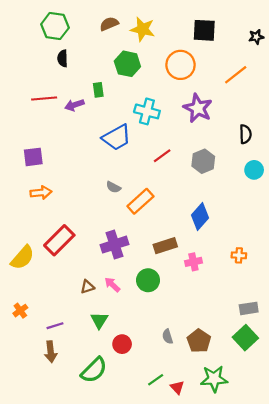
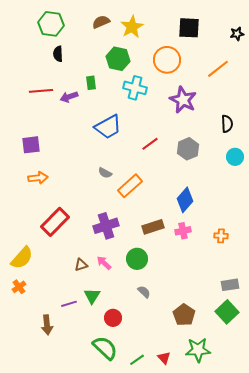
yellow star: (143, 29) -> (132, 27), turned 30
cyan cross: (147, 111) -> (135, 88), moved
yellow semicircle: (23, 258) -> (22, 258), moved
pink cross: (193, 262) -> (183, 231), moved
purple line: (55, 326) -> (69, 304), moved
gray semicircle: (168, 337) -> (144, 292), moved, turned 152
green semicircle: (94, 370) -> (105, 348), moved, turned -92
green line: (156, 380) -> (137, 360), moved

